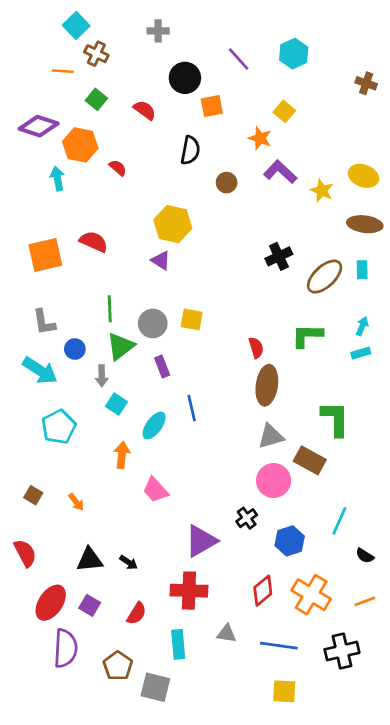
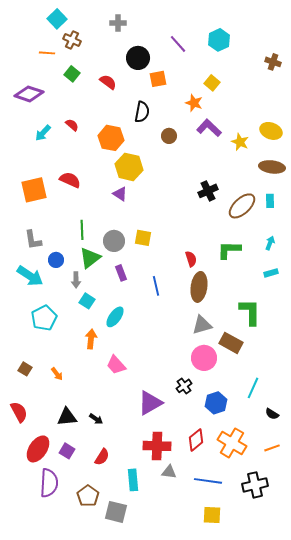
orange hexagon: (80, 145) -> (111, 138), moved
red semicircle: (118, 168) -> (72, 125), moved
cyan arrow: (57, 179) -> (43, 133), turned -126
cyan rectangle: (361, 353) -> (271, 273), moved
blue line: (192, 408) -> (156, 286), moved
red cross: (189, 591) -> (157, 446), moved

